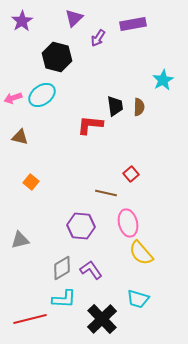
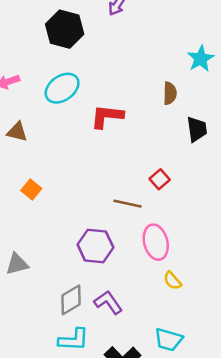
cyan ellipse: (42, 95) -> (62, 88), moved
black trapezoid: (115, 106) -> (197, 129), moved
yellow semicircle: (141, 253) -> (172, 281), size x0.6

